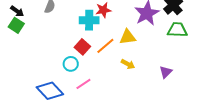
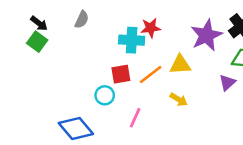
red square: (82, 47) -> (121, 74), turned 35
purple triangle: (166, 72) -> (227, 83), moved
pink line: (83, 84) -> (135, 118), moved, turned -35

